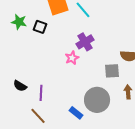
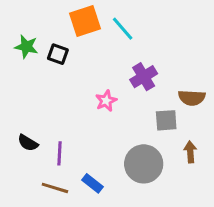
purple cross: (85, 42) -> (144, 77), moved
blue rectangle: (76, 113) -> (93, 183), moved
brown line: (38, 116) -> (55, 188), turned -30

